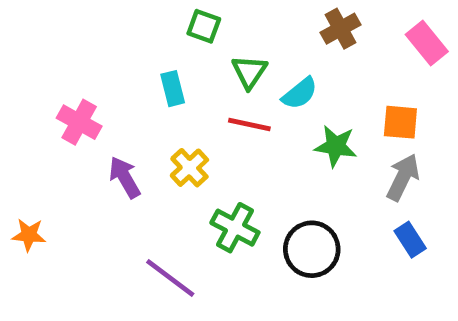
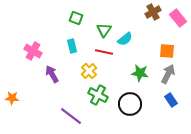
green square: (204, 26) -> (76, 18), moved
brown cross: (341, 29) -> (153, 12), moved
cyan rectangle: (173, 89) -> (72, 46), moved
green star: (336, 146) -> (140, 73), moved
yellow cross: (189, 168) -> (89, 71), moved

